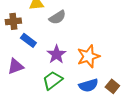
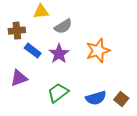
purple star: (56, 54) -> (59, 54), moved
orange star: (88, 56) -> (98, 51), moved

